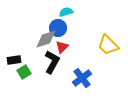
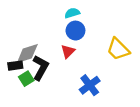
blue circle: (58, 28) -> (75, 31), moved
gray diamond: (46, 39) -> (27, 54), moved
black L-shape: (52, 62) -> (40, 68), moved

